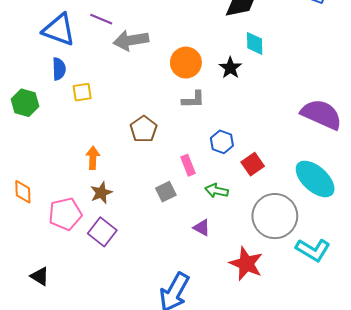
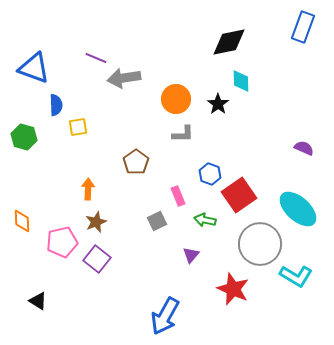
blue triangle: (59, 30) -> (34, 68), moved
purple semicircle: (321, 114) -> (304, 148), size x0.5
red square: (253, 164) -> (239, 195), size x1.6
purple triangle: (202, 228) -> (191, 255), turned 42

